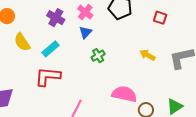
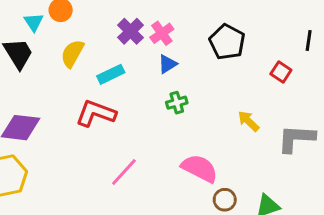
pink cross: (85, 12) -> (162, 33), moved
yellow semicircle: (22, 42) -> (72, 53), turned 48

